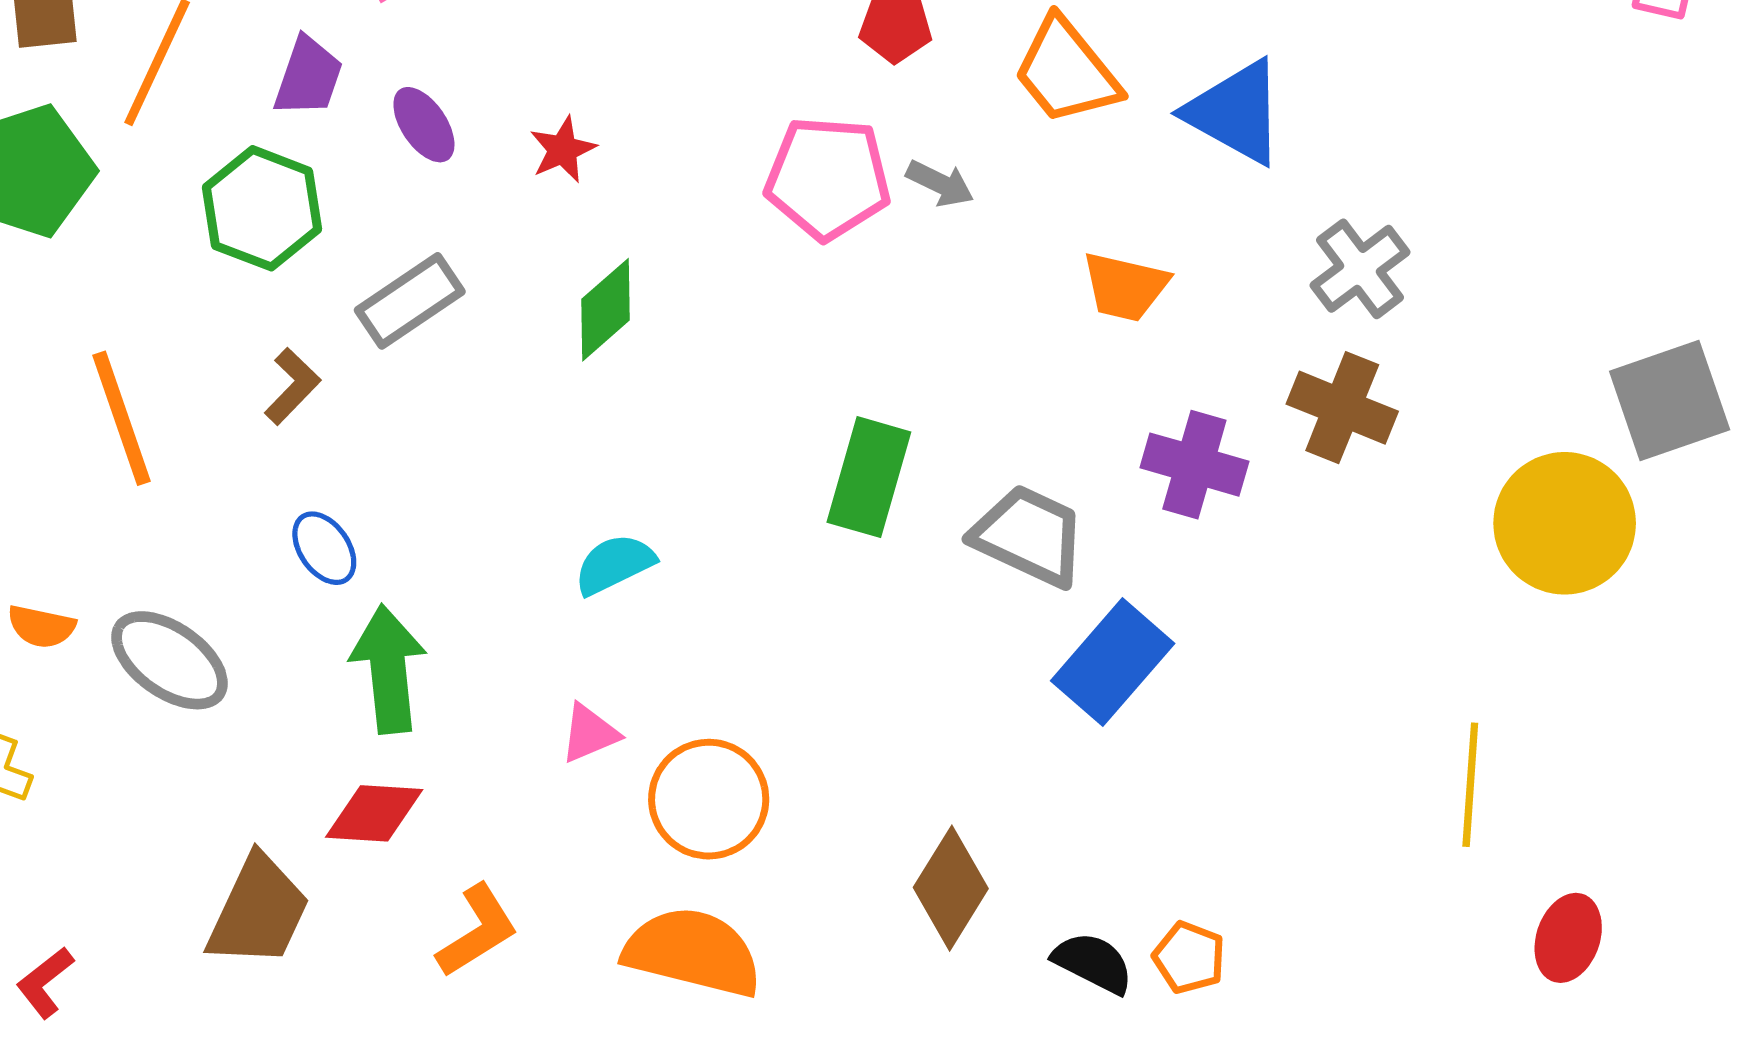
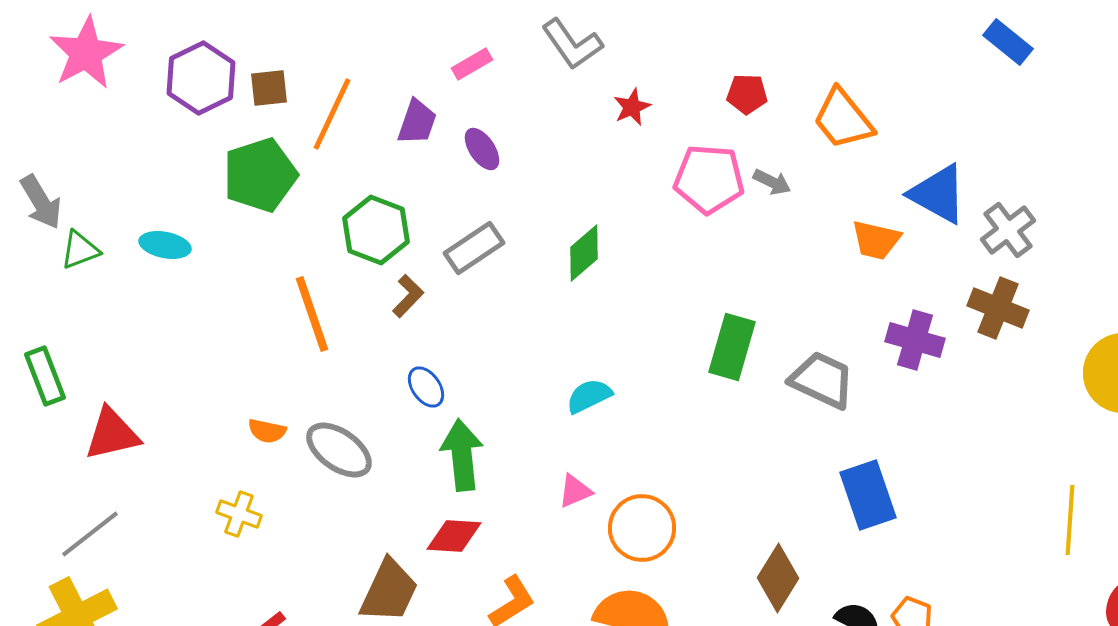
blue triangle: (1235, 112) -> (938, 194), moved
red star: (563, 150) -> (632, 107), moved
green hexagon: (262, 208) -> (376, 230), moved
blue rectangle: (1113, 662) -> (868, 495), moved, turned -60

